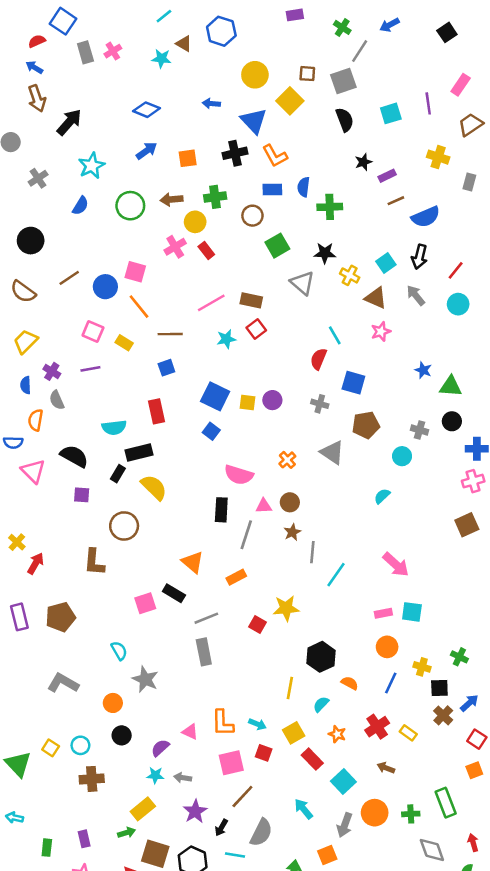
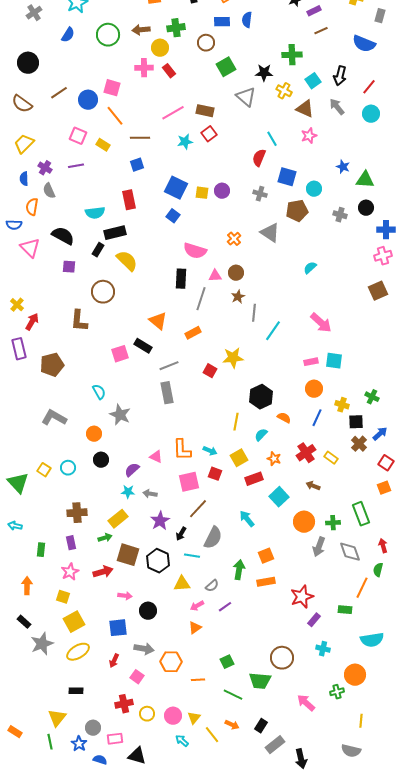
green cross: (330, 207) -> (292, 55), moved
blue semicircle: (426, 217) -> (364, 44), moved, turned 45
pink cross: (175, 247) -> (144, 68), turned 30
cyan circle: (402, 456) -> (314, 189), moved
purple rectangle: (19, 617) -> (19, 349), moved
red rectangle: (312, 759) -> (254, 479), turned -66
brown cross: (92, 779) -> (77, 513), moved
gray arrow: (345, 825) -> (319, 547), moved

